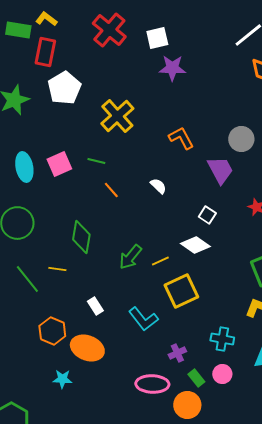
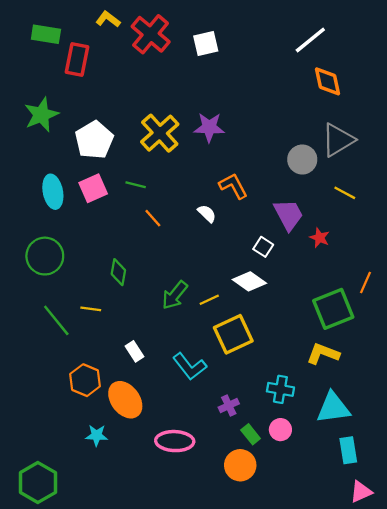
yellow L-shape: (46, 19) -> (108, 19), moved
purple star: (172, 68) -> (209, 127), moved
white pentagon: (64, 88) -> (94, 140), moved
orange L-shape: (181, 138) -> (233, 186), moved
purple trapezoid: (220, 170) -> (288, 215), moved
green diamond: (81, 237) -> (118, 272), size x0.7
orange ellipse: (87, 348) -> (125, 400), turned 32
pink ellipse: (152, 384) -> (175, 441), moved

